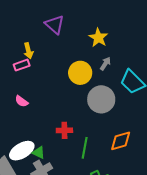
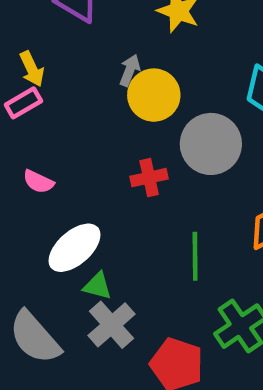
gray arrow: (105, 64) -> (130, 70), moved
red cross: (64, 130) -> (149, 178), moved
white ellipse: (22, 151) -> (75, 248), moved

